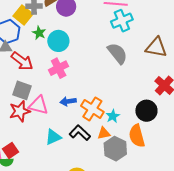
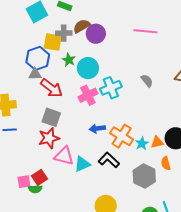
yellow square: (23, 15) -> (53, 42), turned -30
cyan cross: (122, 21) -> (111, 88), moved
gray semicircle: (117, 53) -> (147, 81), size x0.6
pink triangle: (38, 105) -> (64, 156), moved
orange triangle: (104, 133) -> (157, 142), moved
orange semicircle: (137, 136) -> (166, 163), size x0.6

